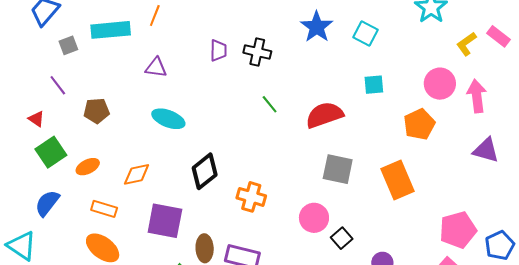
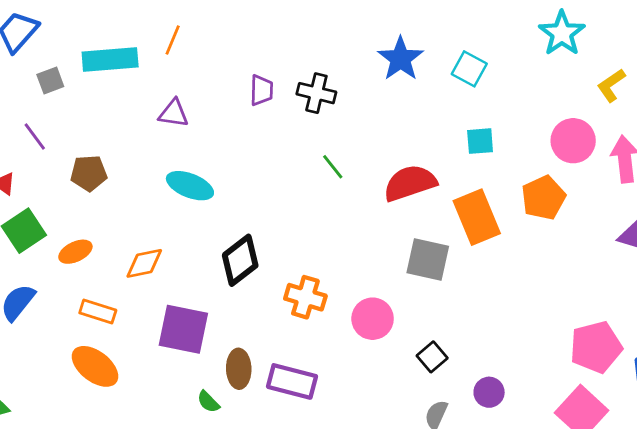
orange rectangle: (398, 180) -> (477, 217), moved
pink circle: (314, 218) -> (373, 319), moved

